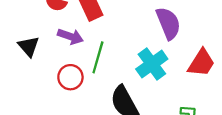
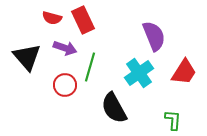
black triangle: (29, 46) -> (27, 57), size x1.4

